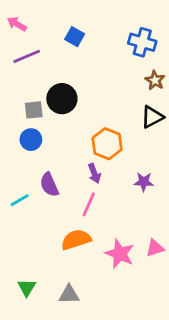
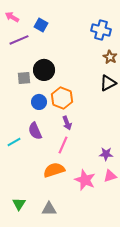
blue square: (75, 37) -> (41, 25), moved
blue circle: (31, 140) -> (39, 102), moved
orange hexagon: (107, 144) -> (62, 98), moved
purple star: (144, 182) -> (106, 154), moved

